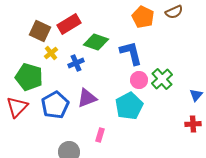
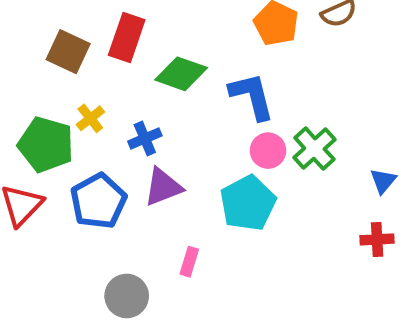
red rectangle: (69, 24) -> (127, 38), turned -40
yellow cross: (51, 53) -> (90, 118), moved
blue cross: (76, 63) -> (145, 138), moved

